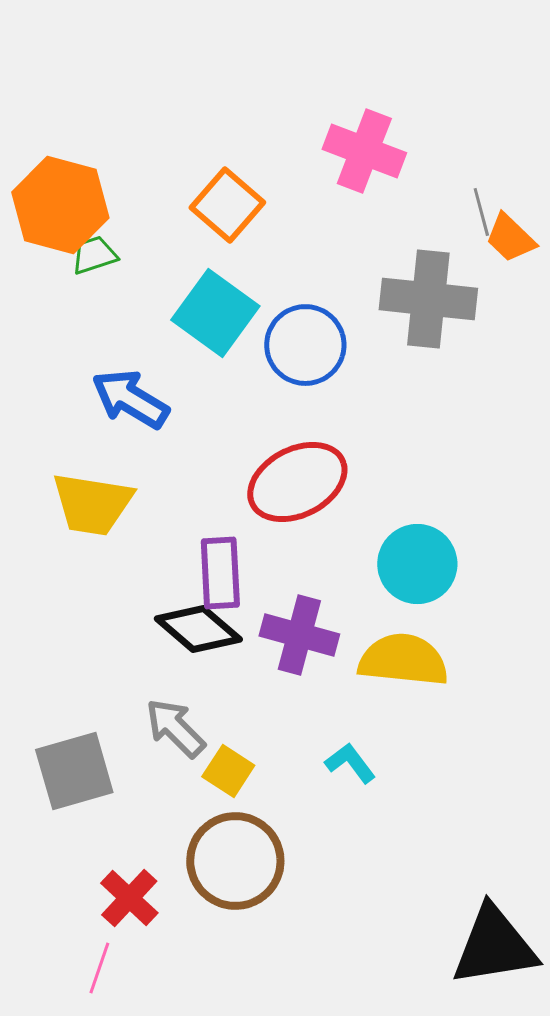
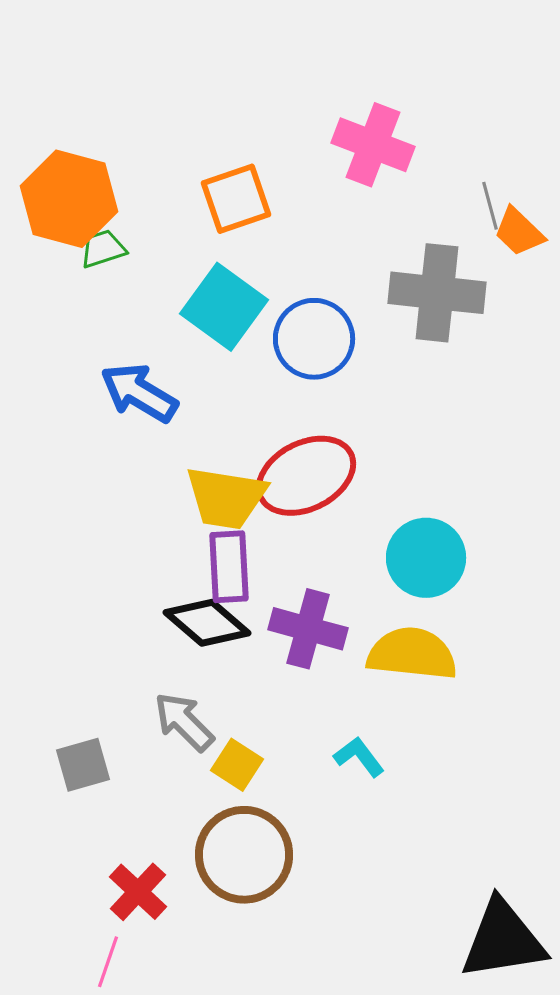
orange square: (227, 205) -> (236, 199), turned 30
yellow trapezoid: (92, 504) -> (226, 498), moved
gray square: (74, 771) -> (83, 765), size x0.7

